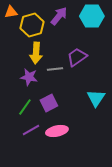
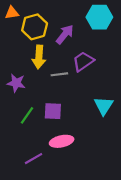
purple arrow: (59, 16) -> (65, 34), moved
purple star: (29, 77) -> (16, 83), moved
purple square: (49, 103) -> (53, 111), turned 30
purple line: (31, 130) -> (33, 159), moved

